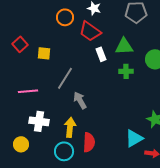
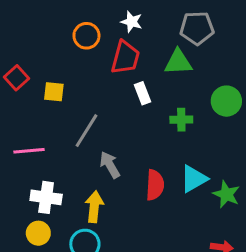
red trapezoid: (90, 31) -> (125, 58), turned -110
green triangle: (124, 46) -> (178, 62), moved
cyan triangle: (134, 138) -> (194, 179), moved
red semicircle: (89, 142) -> (155, 185), moved
yellow circle: (21, 144) -> (38, 233), moved

